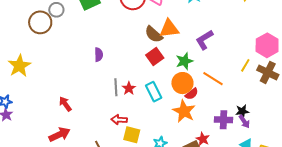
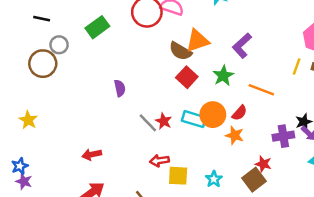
yellow star: (19, 66) -> (28, 120), size x0.7
orange circle: (182, 83) -> (213, 115), moved
gray line: (116, 87) -> (148, 123), turned -30
cyan rectangle: (154, 92) -> (194, 119), turned -36
red arrow: (65, 104) -> (92, 155), turned -56
orange star: (184, 111) -> (235, 135), size x0.7

